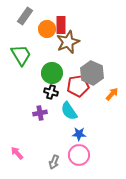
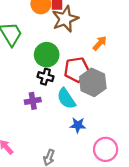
gray hexagon: (92, 73) -> (93, 82), moved
orange arrow: (112, 94) -> (100, 43), moved
pink circle: (79, 155) -> (106, 149), moved

